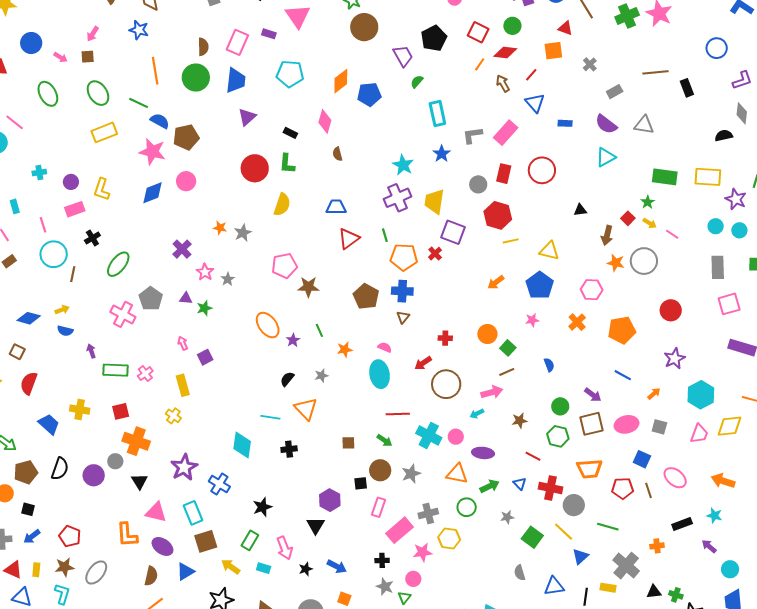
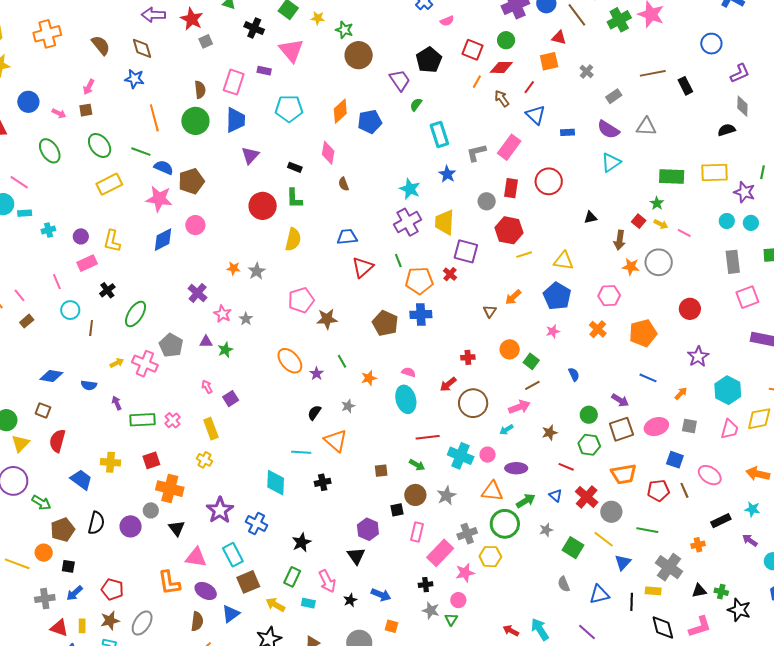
cyan rectangle: (15, 206) -> (25, 213), moved, turned -72
cyan circle: (54, 254) -> (70, 310), size x0.7
yellow arrow: (62, 310) -> (117, 363), moved
brown triangle: (403, 317) -> (490, 311), moved
red cross: (551, 488) -> (587, 497), turned 35
green circle: (467, 507) -> (505, 524), size x1.5

